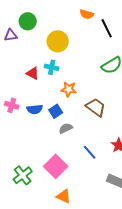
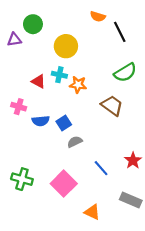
orange star: (69, 89) -> (78, 85), moved
pink cross: (12, 105) -> (19, 107), moved
brown trapezoid: (96, 107) -> (112, 105), moved
green cross: (23, 175) -> (22, 179), moved, turned -36
orange triangle: (64, 196) -> (92, 212), moved

